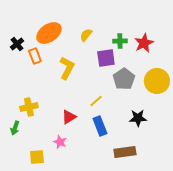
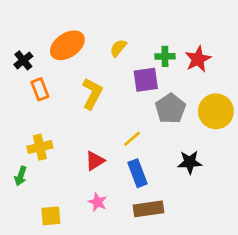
orange rectangle: (35, 56) -> (40, 89), moved
pink star: (60, 142) -> (98, 202), moved
brown rectangle: (125, 152) -> (148, 209), moved

